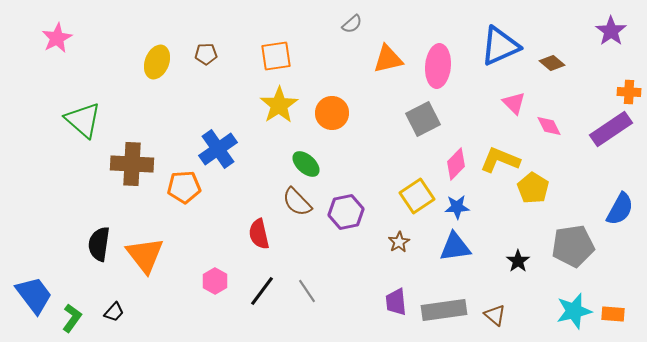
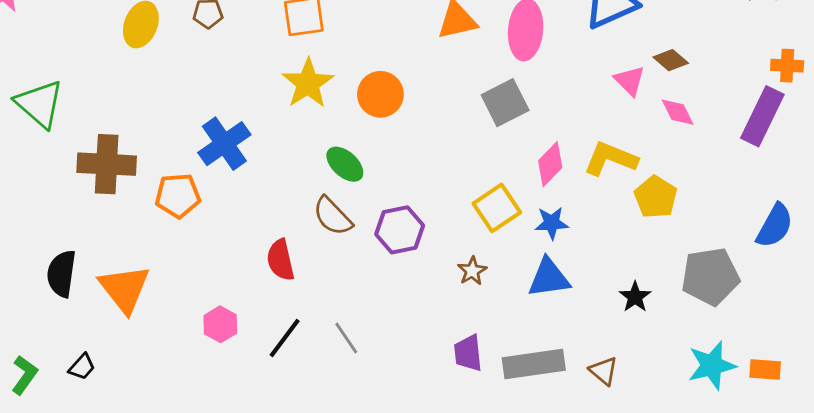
brown diamond: (552, 63) -> (671, 60), moved
purple rectangle: (611, 129) -> (762, 116), turned -30

